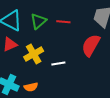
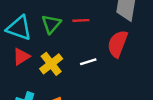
white line: (58, 64) -> (88, 62), moved

